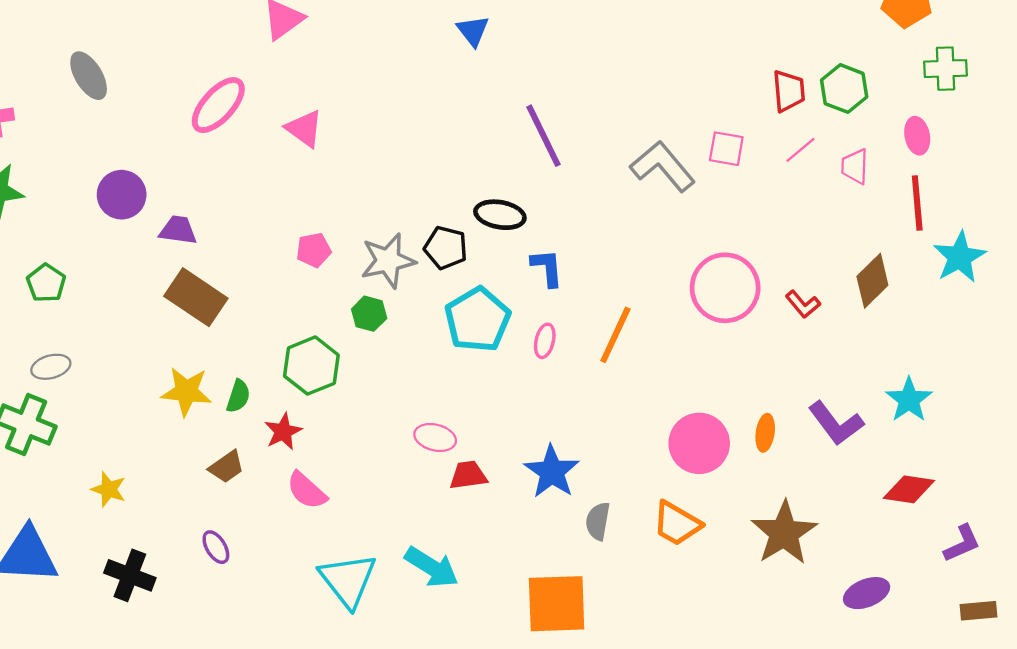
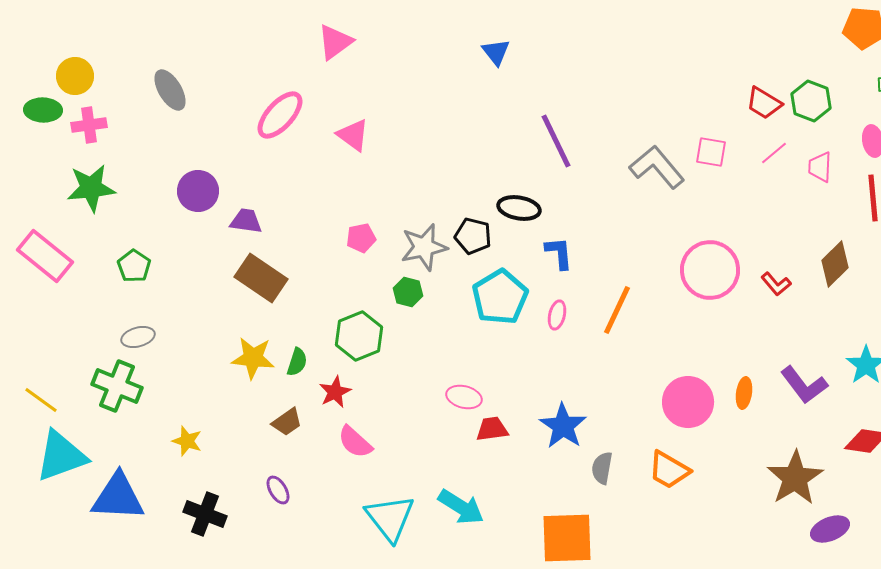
red trapezoid: (789, 91) -> (764, 103), turned 126
brown star: (784, 533) -> (795, 478), moved

